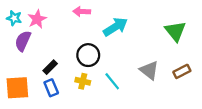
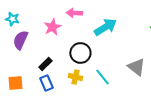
pink star: (37, 19) -> (52, 27), moved
orange square: (17, 88) -> (15, 83), size x0.7

